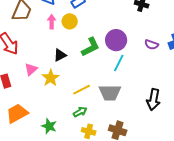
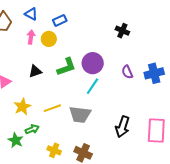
purple semicircle: (151, 45) -> (127, 72), turned 40
yellow star: (51, 78) -> (22, 107), moved
green arrow: (80, 112) -> (32, 129), moved

